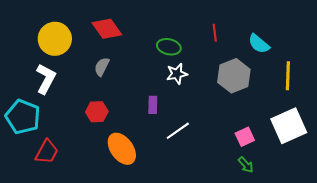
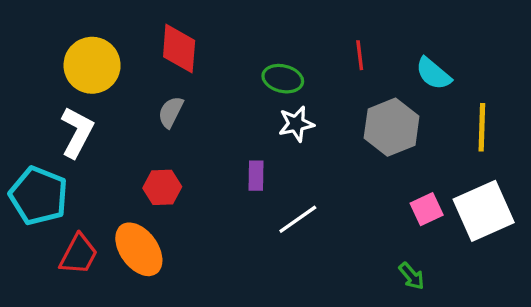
red diamond: (107, 29) -> (179, 49), turned 40
pink square: (245, 137) -> (427, 209), moved
orange ellipse: (122, 149) -> (139, 249), moved

